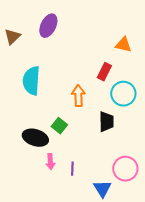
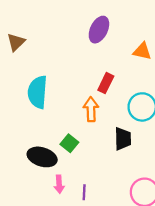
purple ellipse: (48, 26) -> (99, 30), moved
red rectangle: (104, 72) -> (106, 83), moved

